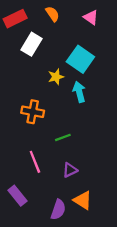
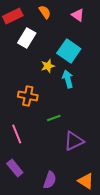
pink line: (35, 162) -> (17, 134), moved
purple triangle: (70, 170) -> (74, 141), moved, size x1.5
orange triangle: (83, 200) -> (86, 181), moved

